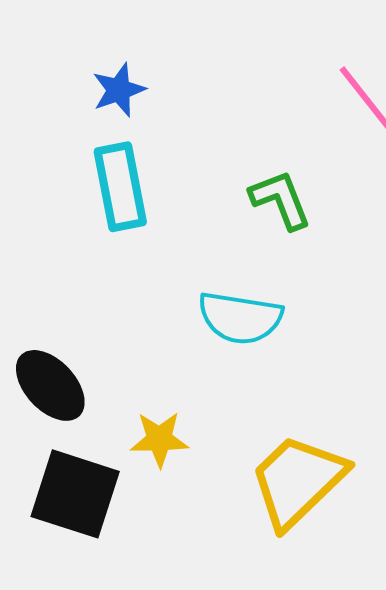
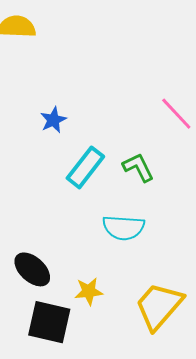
cyan rectangle: (120, 187) -> (85, 167), moved, turned 54

